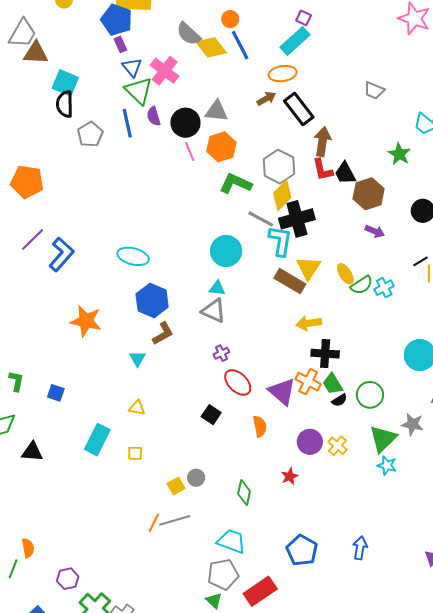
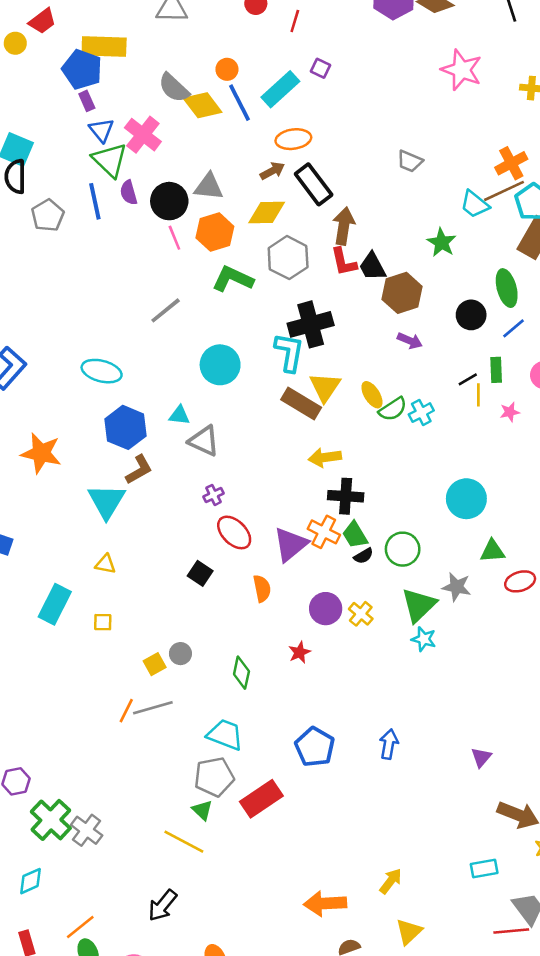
cyan rectangle: (295, 41) -> (280, 89), moved
yellow diamond: (282, 195) -> (267, 212), moved, turned 44
gray line: (261, 219) -> (166, 310), moved, turned -68
cyan triangle: (217, 288) -> (179, 415), moved
cyan triangle: (137, 359) -> (107, 501), size x1.8
purple triangle: (282, 392) -> (291, 544), turned 40

